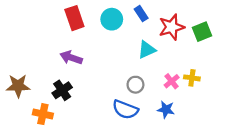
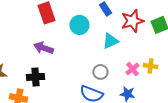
cyan circle: (112, 19) -> (79, 25), moved
black cross: (62, 90) -> (35, 77), turned 30

